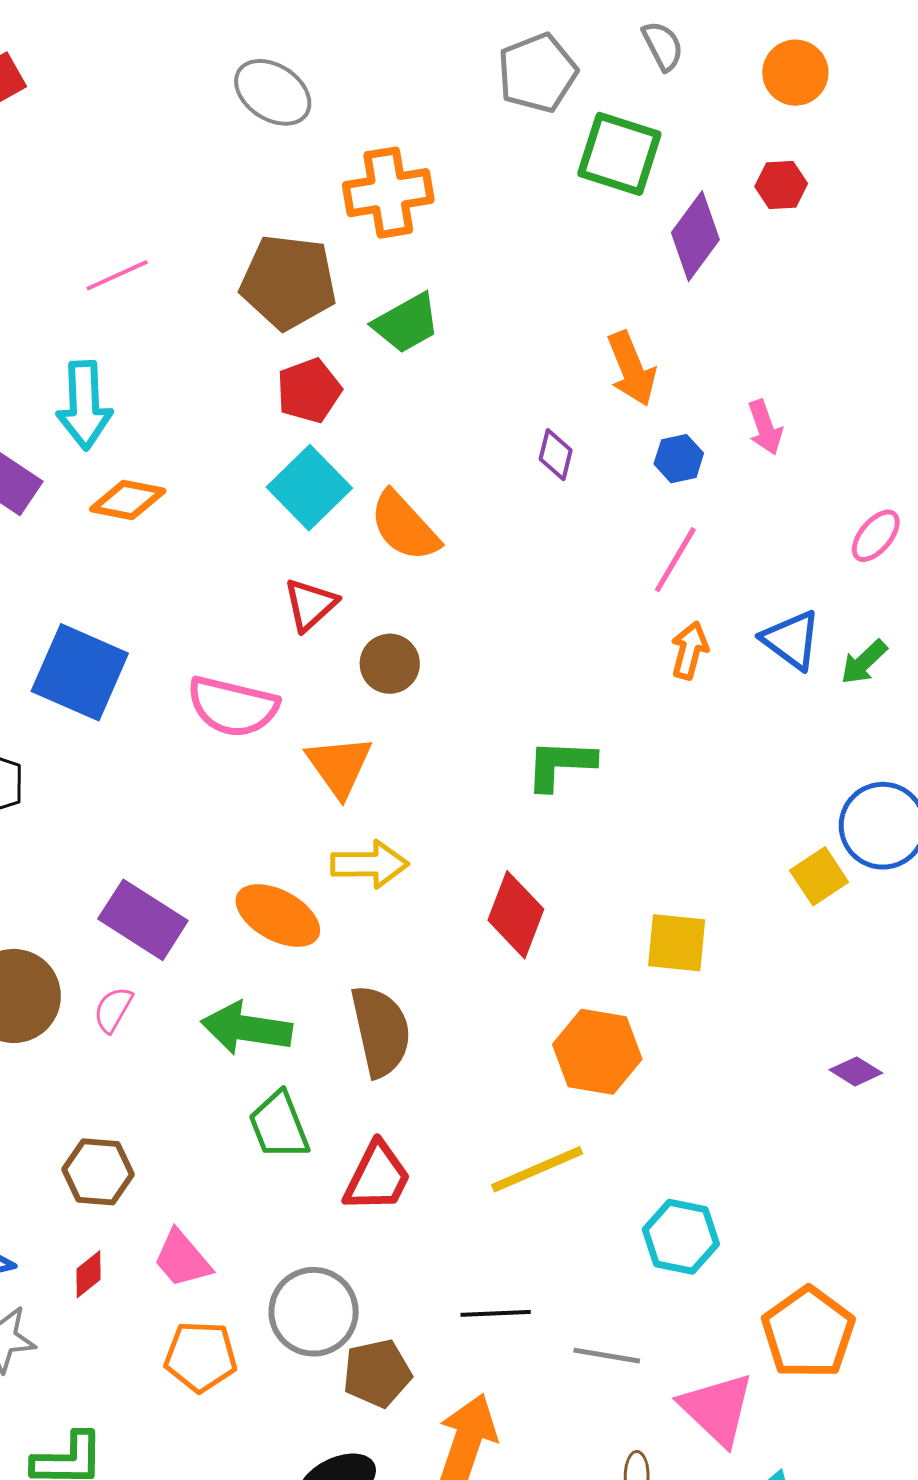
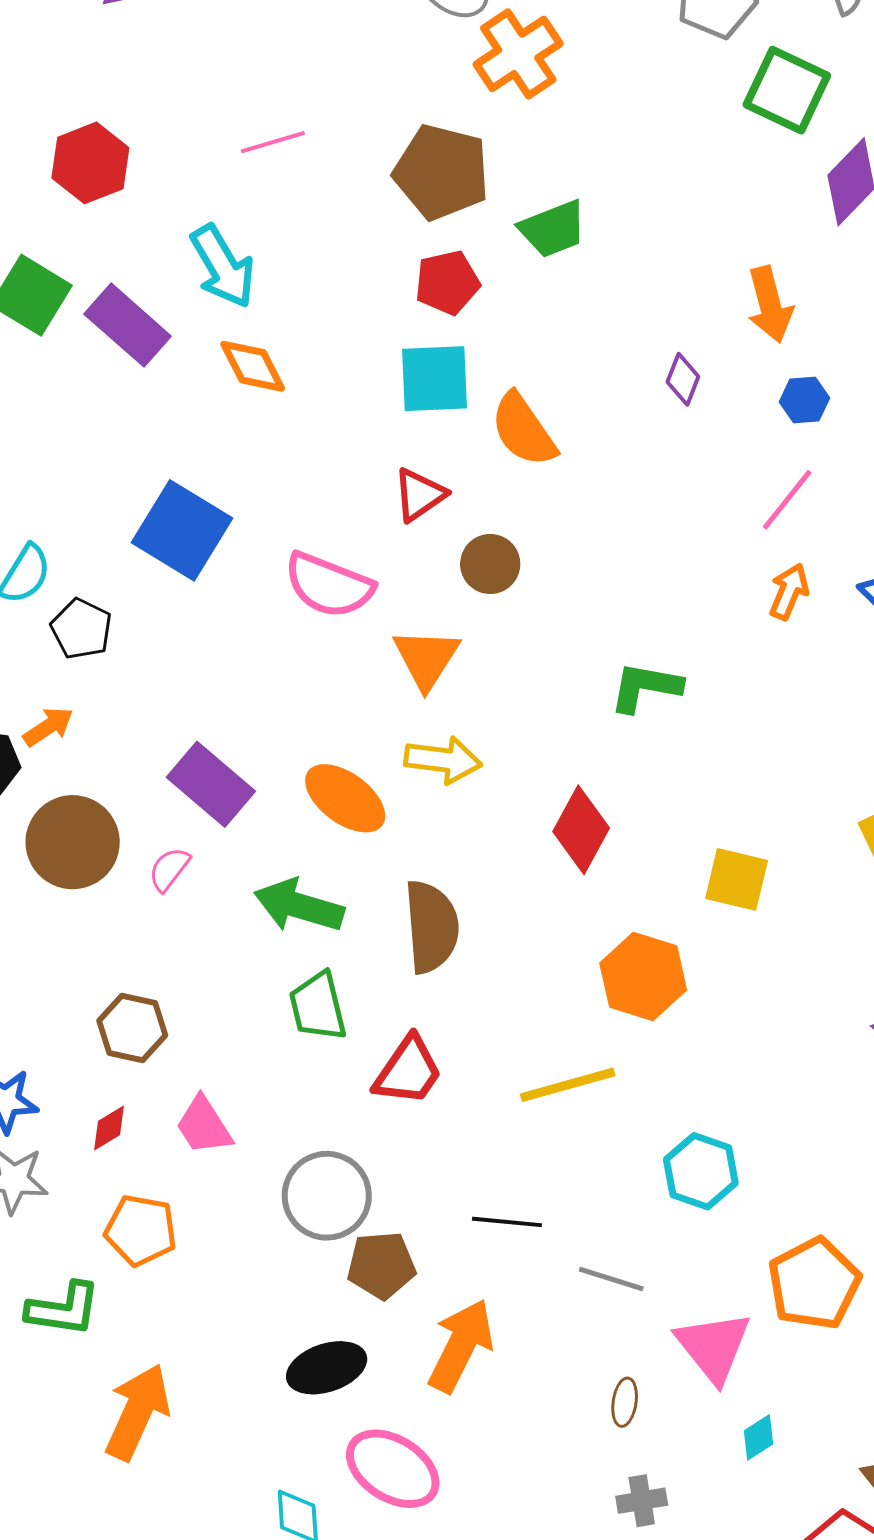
orange cross: (388, 193) -> (518, 54), moved, turned -32
cyan arrow: (84, 405) -> (223, 266), turned -36
cyan square: (309, 488) -> (435, 379), turned 34
orange diamond: (128, 500) -> (253, 366), turned 44
orange pentagon: (201, 1357) -> (141, 1230), moved

